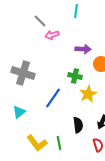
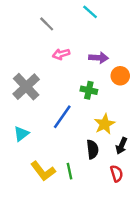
cyan line: (76, 11) -> (90, 12), turned -56
pink arrow: (52, 35) -> (61, 54), moved
gray cross: (23, 73) -> (26, 87), turned 30
yellow star: (88, 94) -> (105, 124), moved

